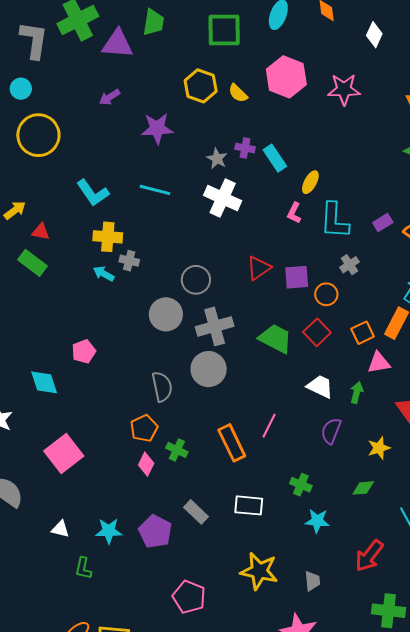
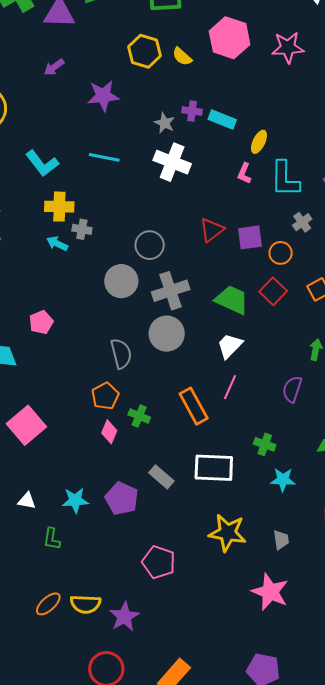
cyan rectangle: (275, 158) -> (222, 119), turned -32
white trapezoid: (320, 387) -> (230, 346), moved, turned -68
white rectangle: (249, 505) -> (214, 468), size x1.4

